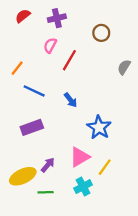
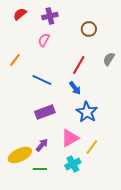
red line: (69, 60) -> (79, 65), moved
blue line: (34, 91) -> (42, 80), moved
blue arrow: (71, 100) -> (75, 88), moved
purple rectangle: (32, 127) -> (45, 112), moved

